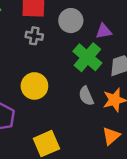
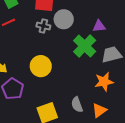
gray circle: (71, 21) -> (64, 19), moved
gray semicircle: (86, 96) -> (77, 105), moved

